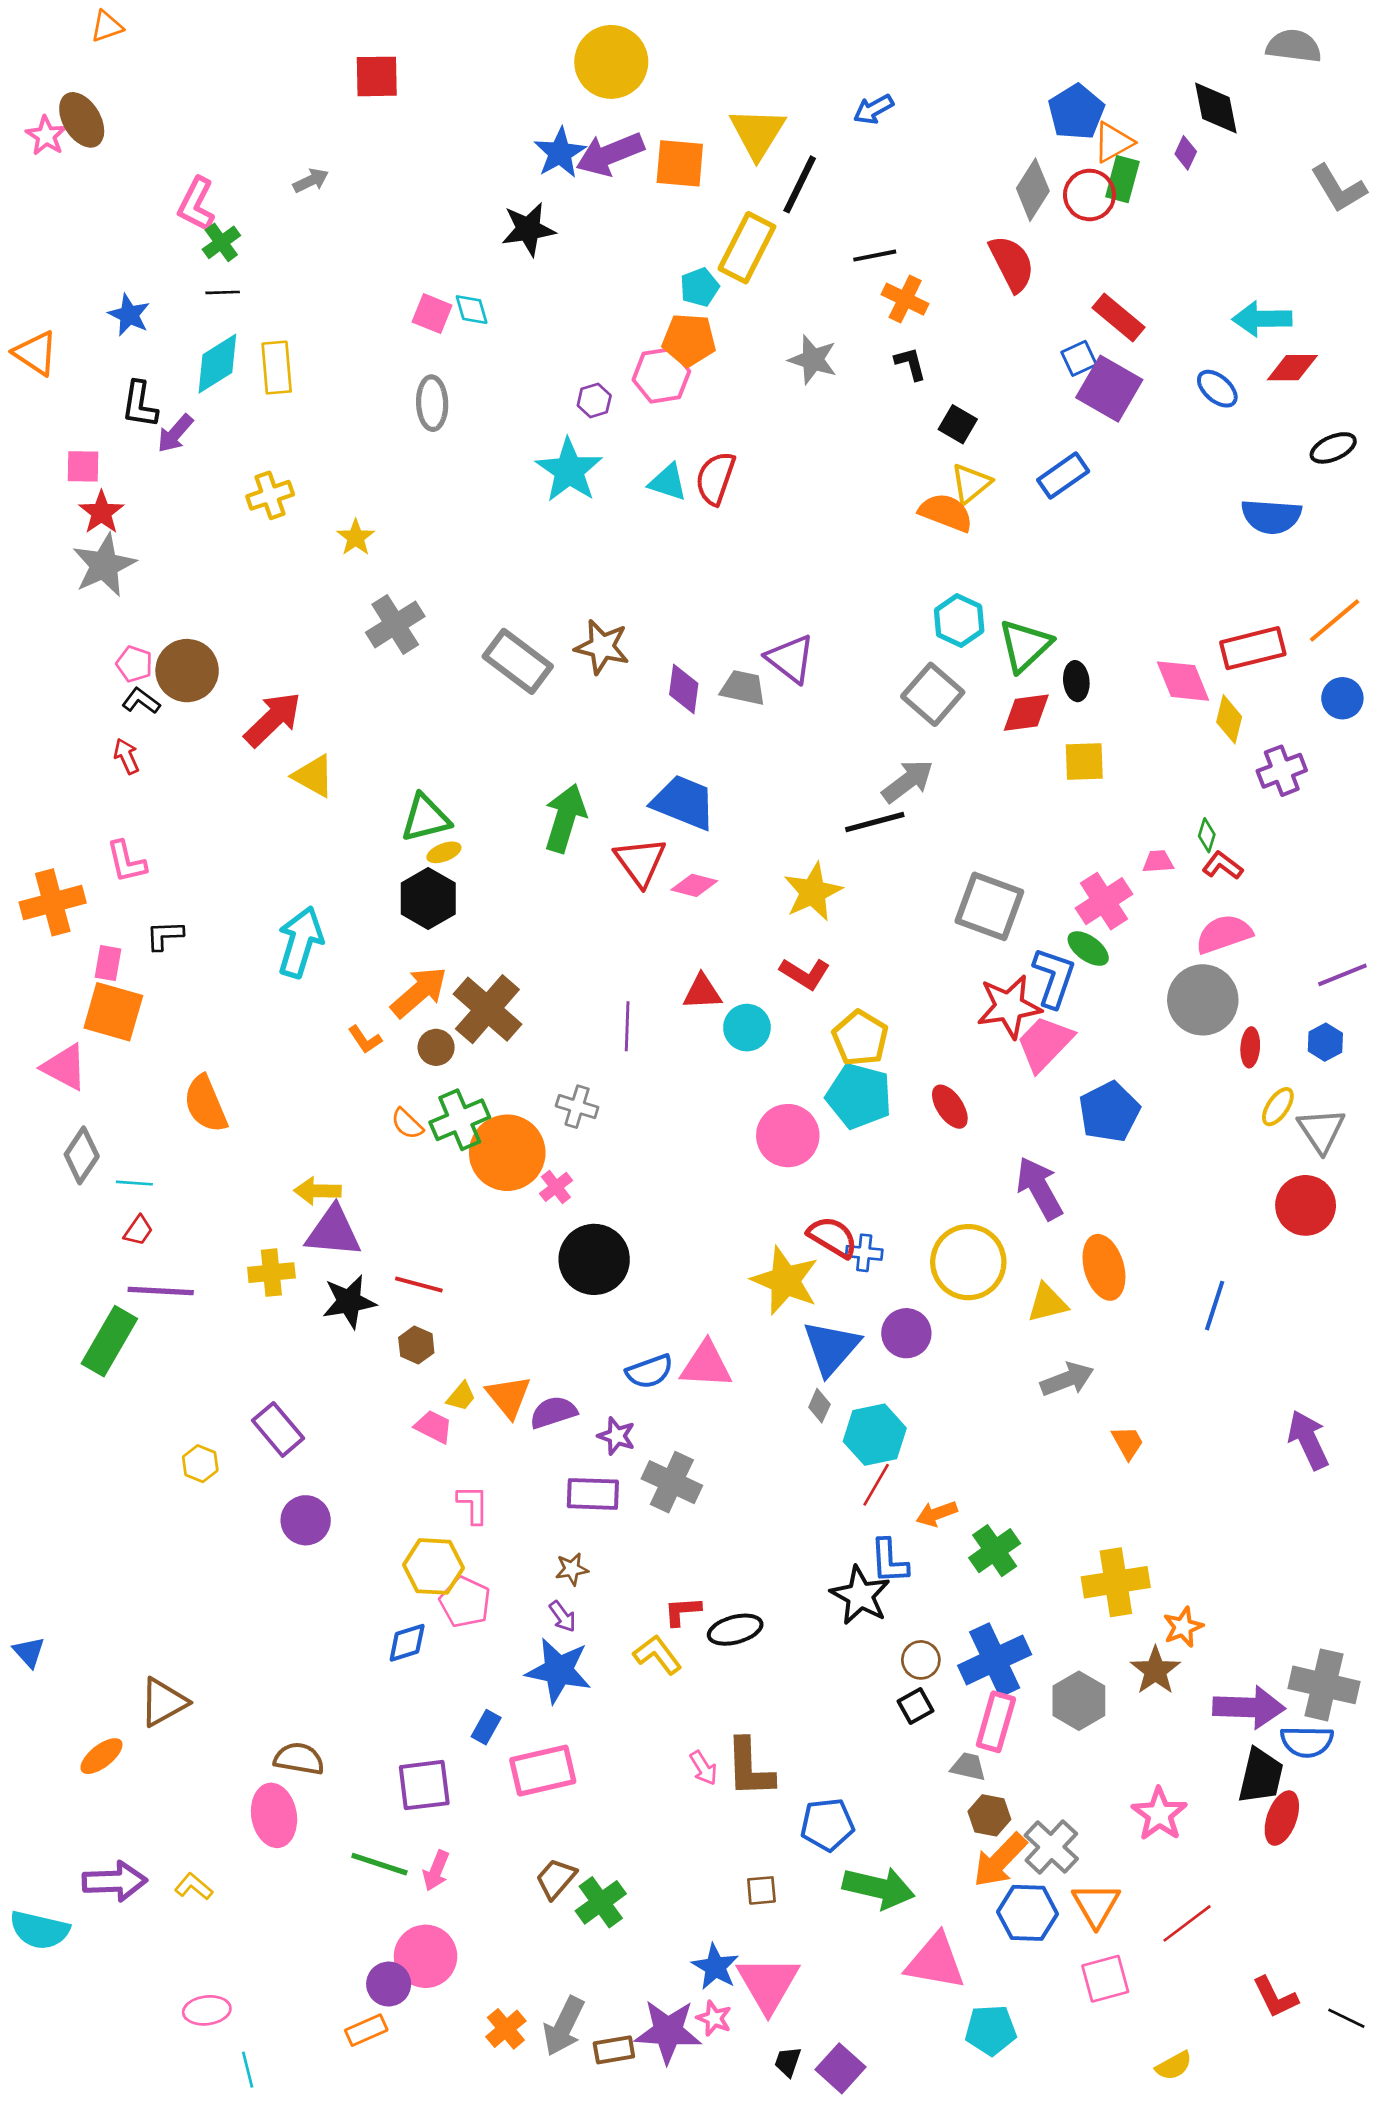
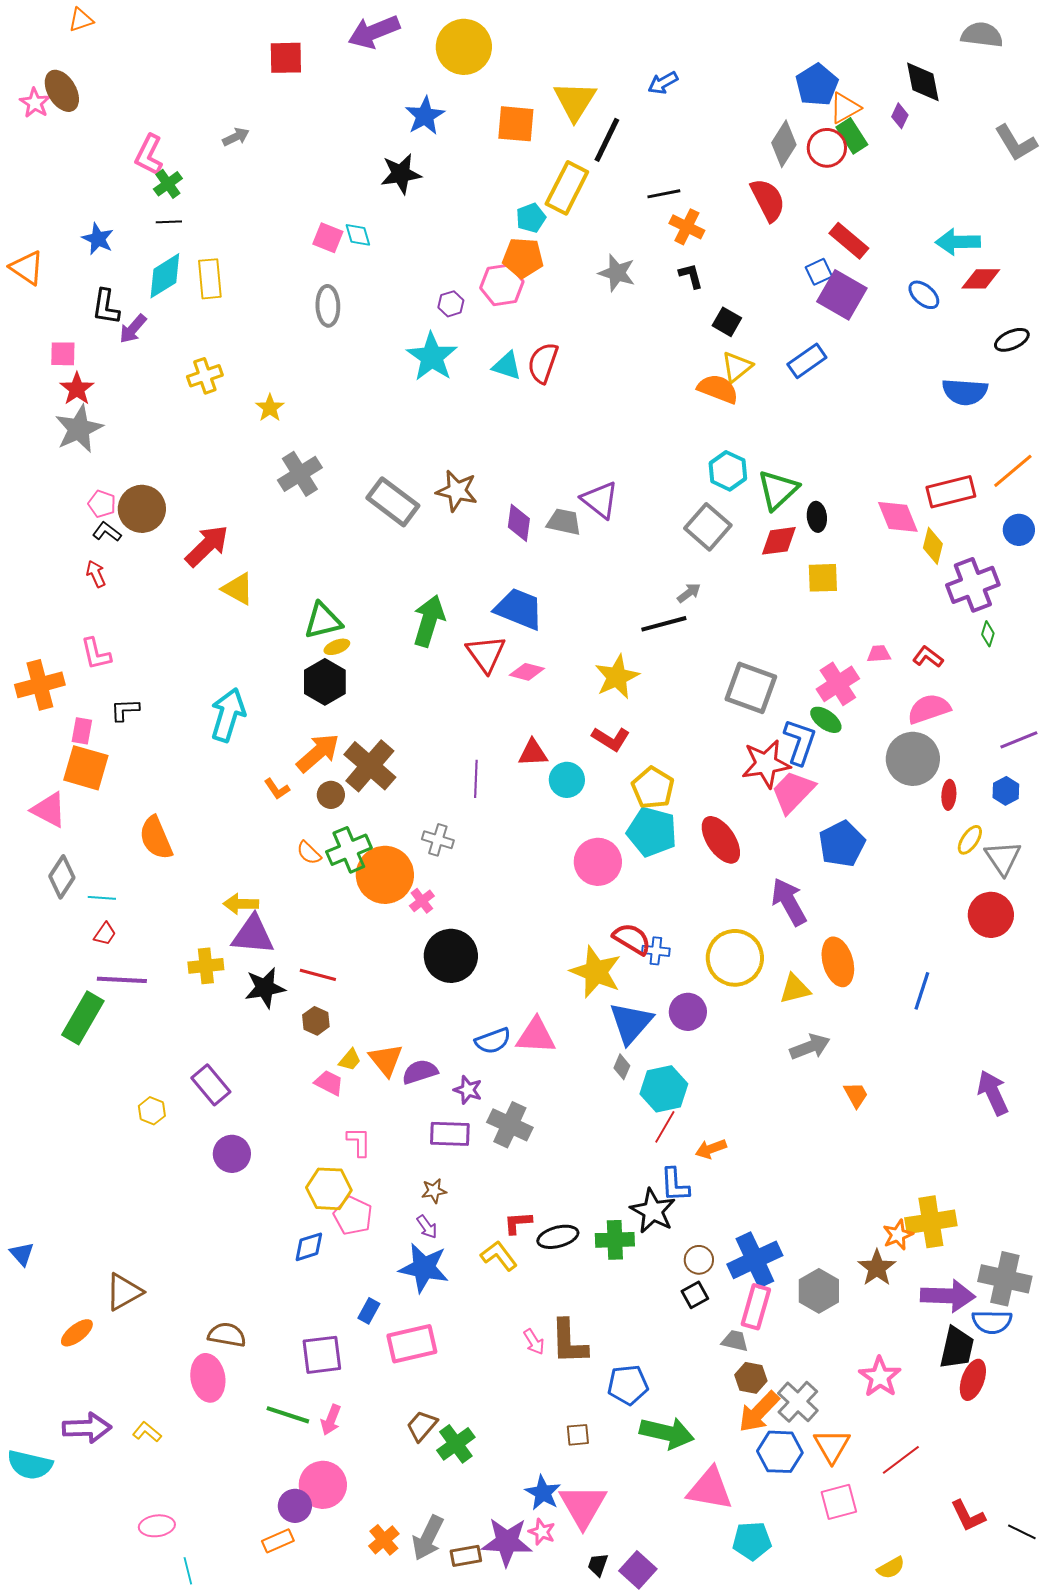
purple arrow: (610, 154) -> (374, 32), moved
green rectangle: (1122, 179) -> (852, 136), turned -48
purple cross: (1282, 771) -> (973, 585), size x1.4
gray arrow: (908, 781) -> (689, 593), size x0.6
green diamond: (1207, 835) -> (988, 634), moved
red ellipse: (950, 1107) -> (721, 840), size x1.4
green cross: (995, 1551) -> (615, 1240), moved, turned 33
yellow cross: (1116, 1582) -> (931, 1222), moved

